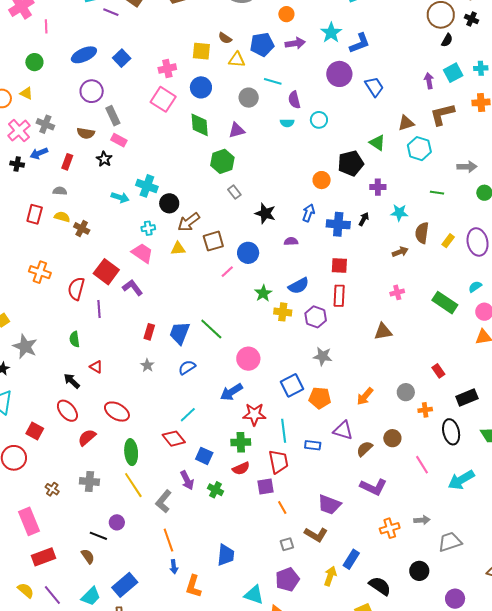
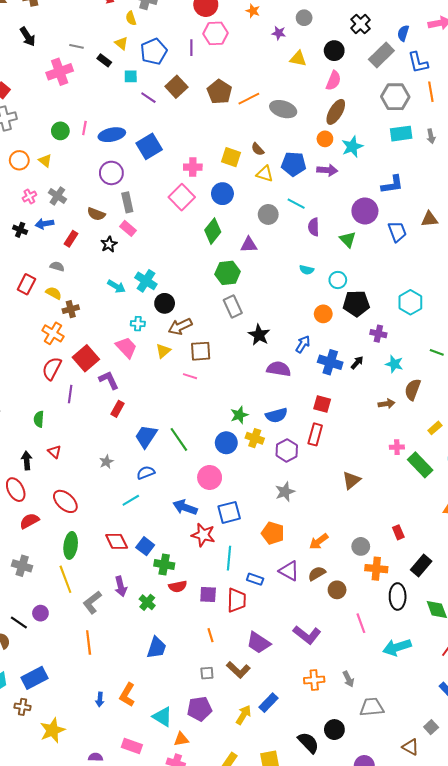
pink line: (46, 26) -> (84, 128), moved
cyan star: (331, 33) -> (352, 147), moved
blue square: (122, 58) -> (149, 146), size x1.4
cyan circle: (319, 120) -> (338, 280), moved
cyan semicircle: (287, 123) -> (307, 270), moved
brown triangle: (406, 123) -> (429, 219), moved
green diamond: (200, 125) -> (213, 231), turned 30
pink cross: (19, 131) -> (29, 196), size x0.6
green triangle: (377, 143) -> (348, 239), moved
cyan hexagon: (419, 149) -> (410, 302), moved
gray rectangle: (234, 192) -> (233, 307), size x1.5
brown cross: (82, 228) -> (71, 309), turned 35
purple semicircle: (291, 241) -> (279, 369), size x1.6
yellow rectangle: (448, 241) -> (435, 428), moved
yellow triangle: (178, 249) -> (163, 351), turned -49
blue circle: (248, 253) -> (226, 443), moved
orange cross: (40, 272) -> (53, 333), moved
pink line: (227, 272) -> (190, 376), moved, turned 48
pink cross: (397, 292) -> (397, 447), moved
red rectangle: (149, 332) -> (117, 409), moved
brown triangle: (383, 332) -> (351, 480), turned -42
gray star: (323, 356) -> (285, 492), turned 30
black arrow: (72, 381) -> (27, 461), turned 30
blue square: (292, 385) -> (229, 512), moved
blue arrow: (231, 392) -> (185, 507), turned 40
black rectangle: (467, 398) -> (421, 566), turned -40
orange cross: (425, 410) -> (376, 569), size x1.5
cyan line: (188, 415) -> (131, 500), moved
green cross: (241, 442) -> (164, 564), moved
brown semicircle: (365, 449) -> (317, 573), moved
blue square: (204, 456) -> (145, 546), moved
red trapezoid: (278, 462) -> (237, 600), moved
purple square: (265, 486) -> (208, 594), moved
gray arrow: (422, 520) -> (348, 679), turned 56
blue trapezoid: (226, 555) -> (156, 648), moved
blue arrow: (174, 567) -> (100, 699), moved
orange L-shape: (193, 586) -> (127, 695), moved
black semicircle: (380, 586) -> (308, 743), moved

